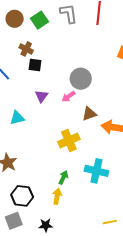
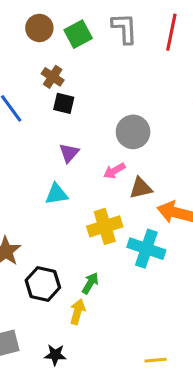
pink arrow: (68, 97) -> (114, 171), moved
cyan triangle: (17, 118) -> (56, 194), moved
cyan cross: (96, 171) -> (146, 249), moved
black hexagon: (22, 196) -> (43, 284), moved

